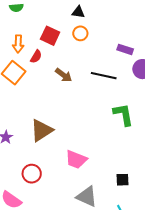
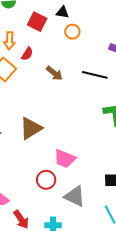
black triangle: (78, 12) -> (62, 12), moved
red square: (50, 36) -> (37, 22), moved
red circle: (32, 174) -> (46, 180), moved

